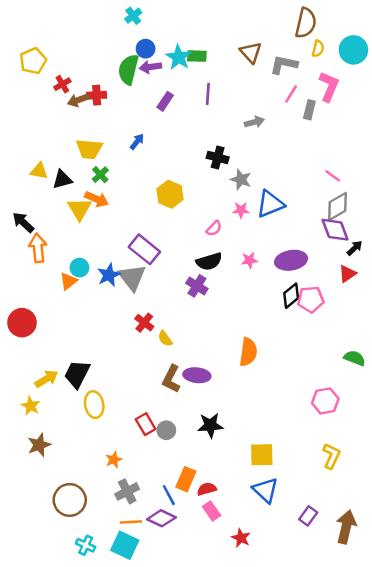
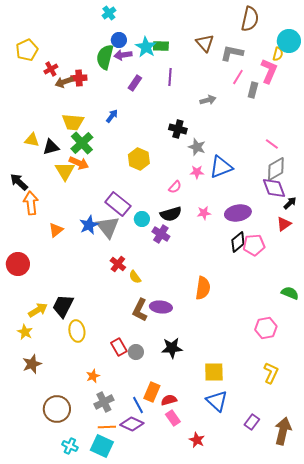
yellow semicircle: (318, 49) -> (278, 54), moved
green cross: (100, 175) -> (82, 143), size x1.6
cyan circle: (79, 268) -> (142, 219), moved

